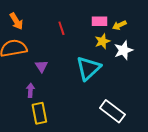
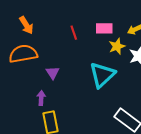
pink rectangle: (99, 21) -> (104, 28), moved

